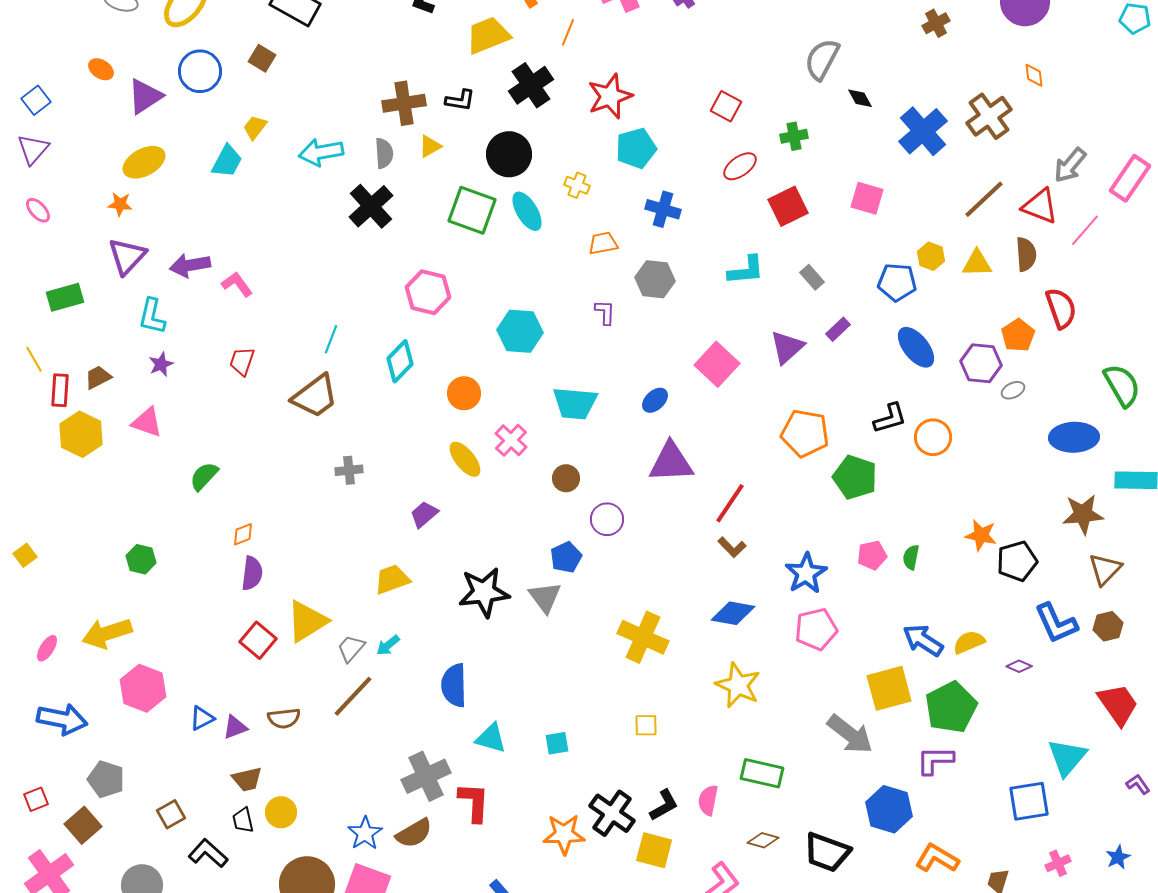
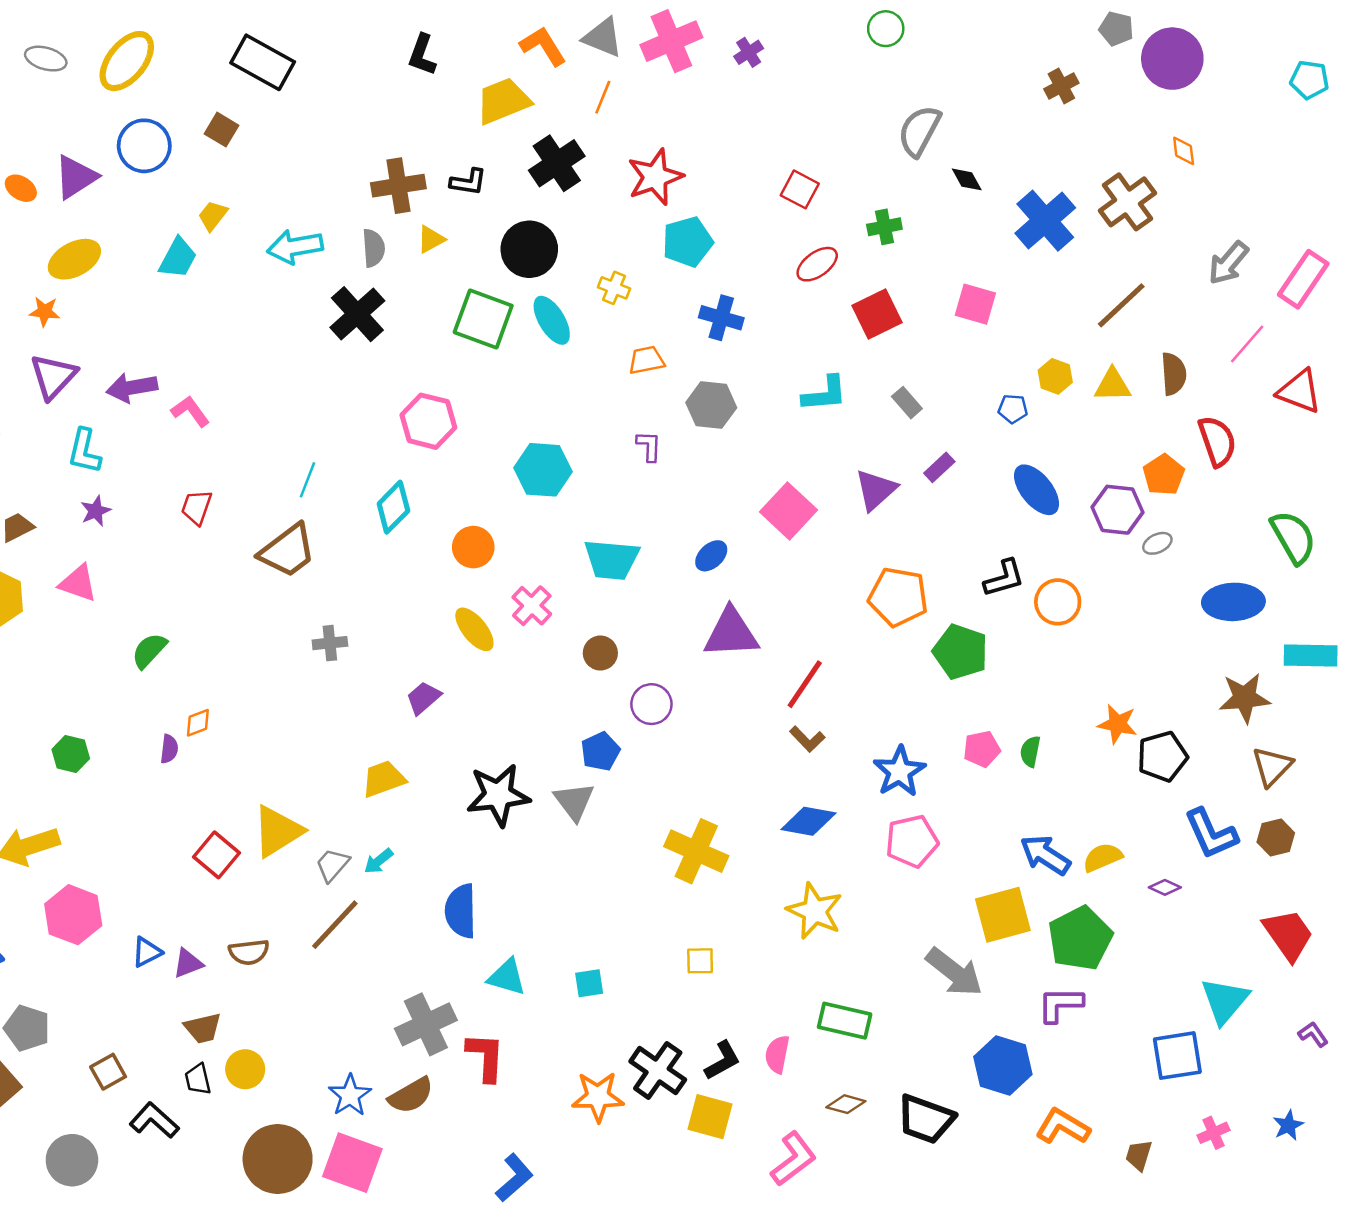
orange ellipse: (101, 69) -> (21, 188), moved
red triangle: (1040, 206) -> (1299, 391), moved
blue pentagon: (897, 282) -> (1013, 409), size x0.6
purple semicircle: (252, 573) -> (169, 749), moved, size x0.7

